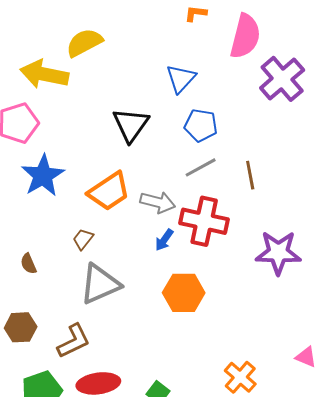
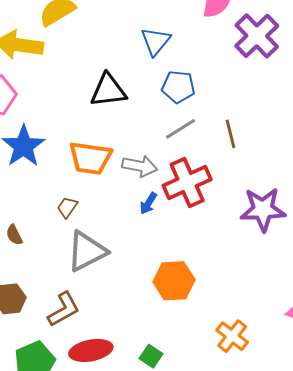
black triangle: (131, 125) -> (108, 90), turned 51
orange trapezoid: (109, 191) -> (90, 158), turned 45
red cross: (204, 221) -> (187, 182), turned -33
orange hexagon: (184, 293) -> (174, 281), moved

